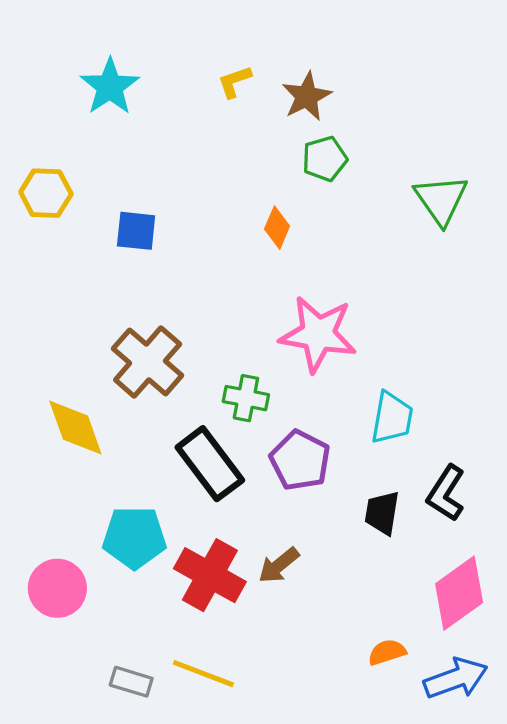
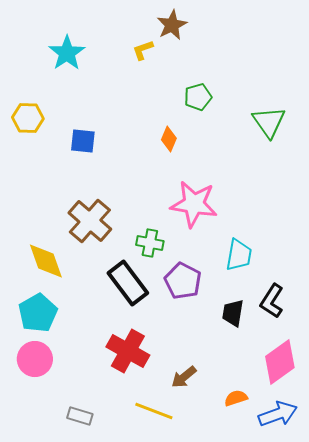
brown star: (307, 96) -> (172, 25), moved
cyan pentagon: (134, 537) -> (38, 313), moved, turned -30
brown arrow: (279, 565) -> (184, 377), moved
yellow line: (203, 674) -> (154, 411), moved

